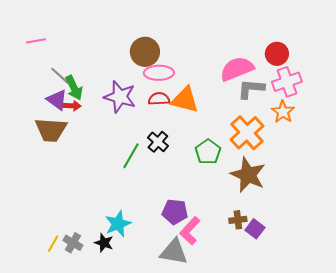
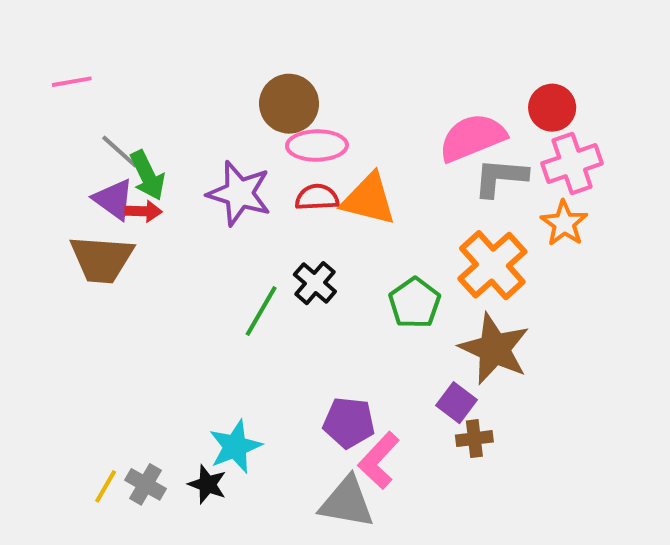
purple square: (255, 229) -> (456, 403), moved

